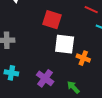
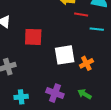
red square: (52, 20) -> (33, 37), moved
orange cross: (83, 58) -> (86, 63), turned -32

